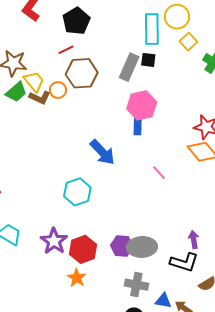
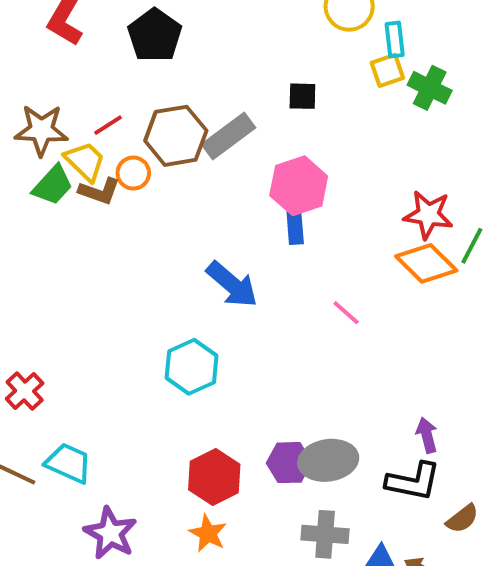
cyan rectangle: (152, 29) -> (395, 40), moved, size x0.6
yellow square: (188, 42) -> (387, 70), moved, turned 30
red line: (66, 50) -> (108, 125), moved
gray rectangle: (129, 67) -> (229, 136), moved, turned 36
purple star: (54, 241) -> (110, 533), moved

